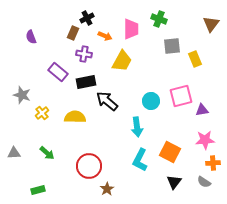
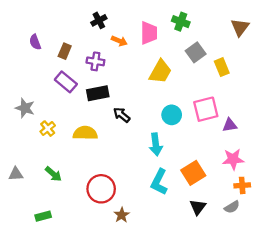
brown rectangle: (73, 33) -> (65, 51), moved
gray square: (172, 46) -> (196, 52), turned -30
yellow trapezoid: (122, 61) -> (160, 72), moved
black arrow: (107, 101) -> (122, 115), size x0.7
orange square: (170, 152) -> (193, 173), turned 30
gray semicircle: (204, 182) -> (232, 207), turned -64

